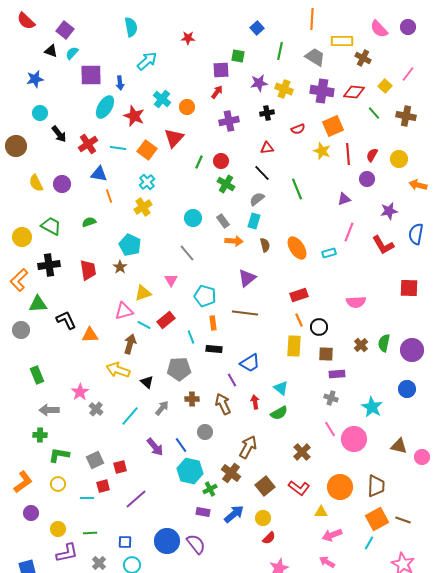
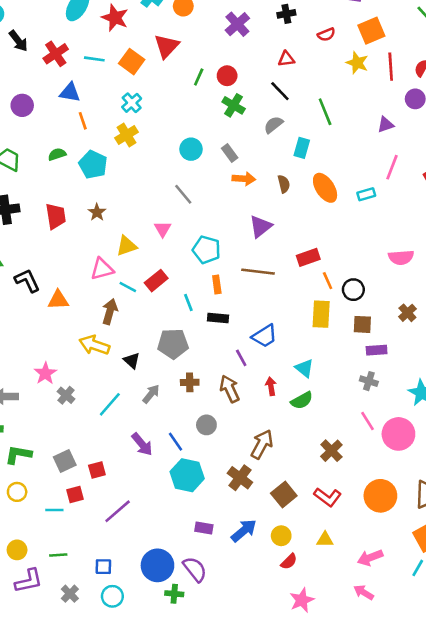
purple cross: (229, 121) -> (237, 24), turned -30
cyan rectangle: (254, 221) -> (302, 148), moved
cyan pentagon: (130, 245) -> (93, 165), moved
red rectangle: (299, 295) -> (308, 257), moved
green cross: (210, 489) -> (174, 594), moved, turned 32
yellow triangle: (321, 512) -> (325, 540), moved

